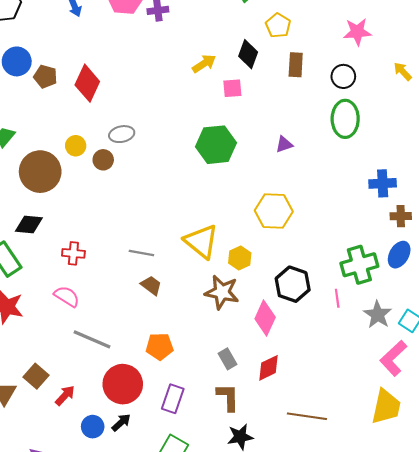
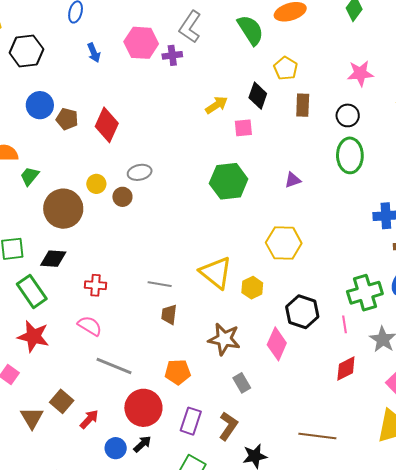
brown trapezoid: (151, 285) -> (169, 314), turned -120
brown star: (222, 292) -> (224, 339), moved
red diamond: (268, 368) -> (346, 368), moved
brown L-shape: (228, 397) -> (228, 426), moved, turned 36

